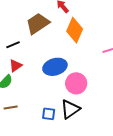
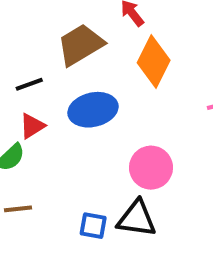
blue ellipse: (55, 67) -> (93, 110), moved
black triangle: (70, 109) -> (137, 219), turned 40

